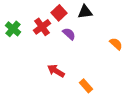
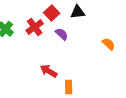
orange rectangle: (86, 86) -> (69, 87), moved, turned 40

